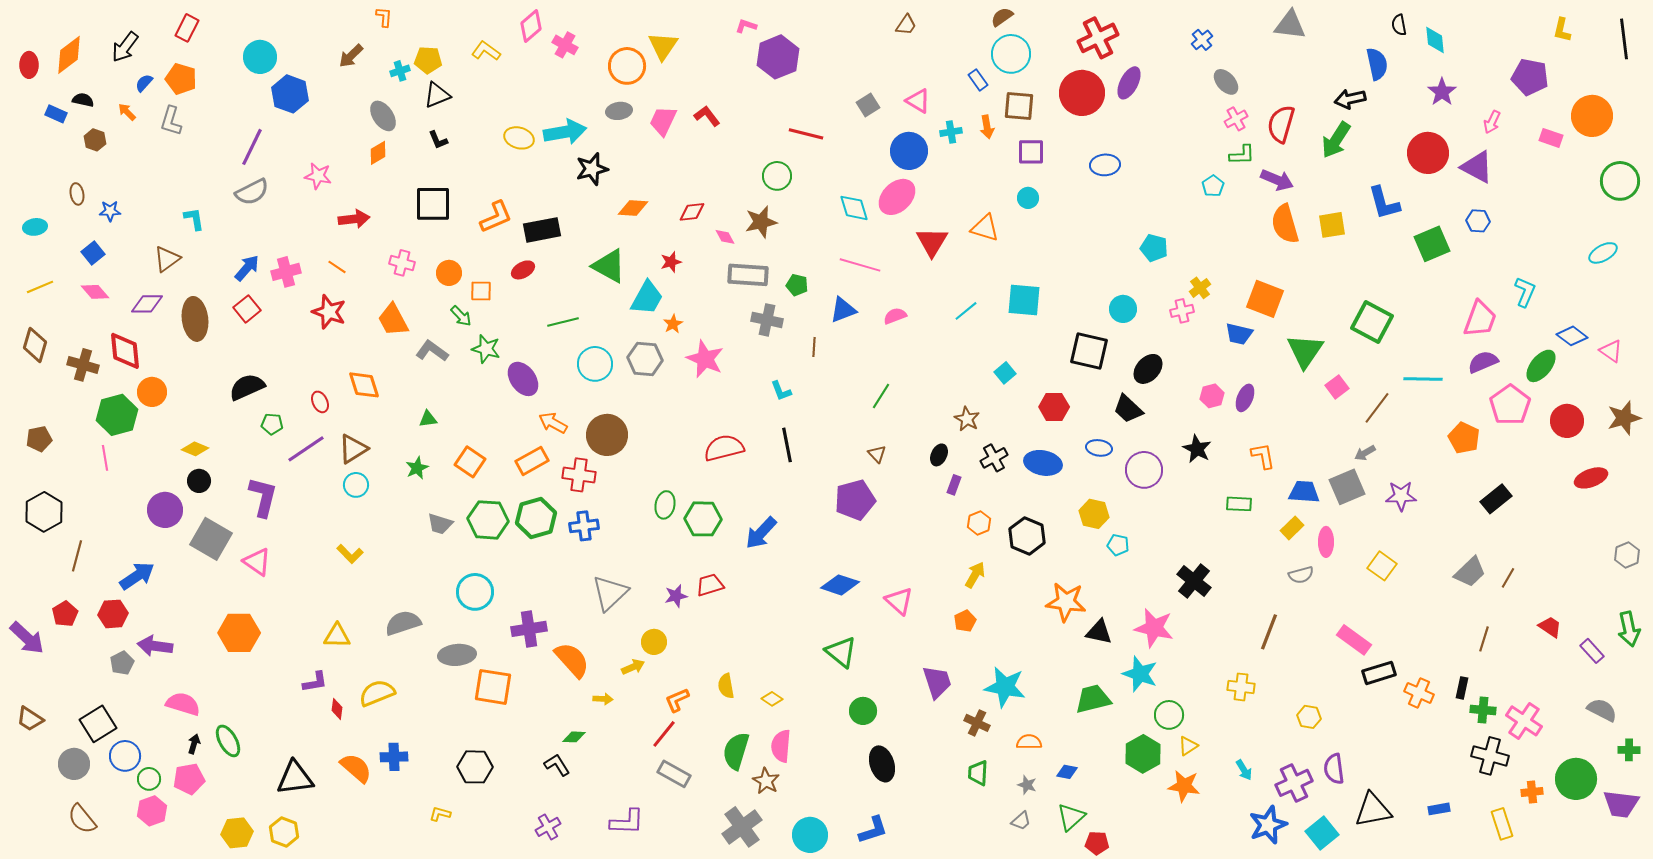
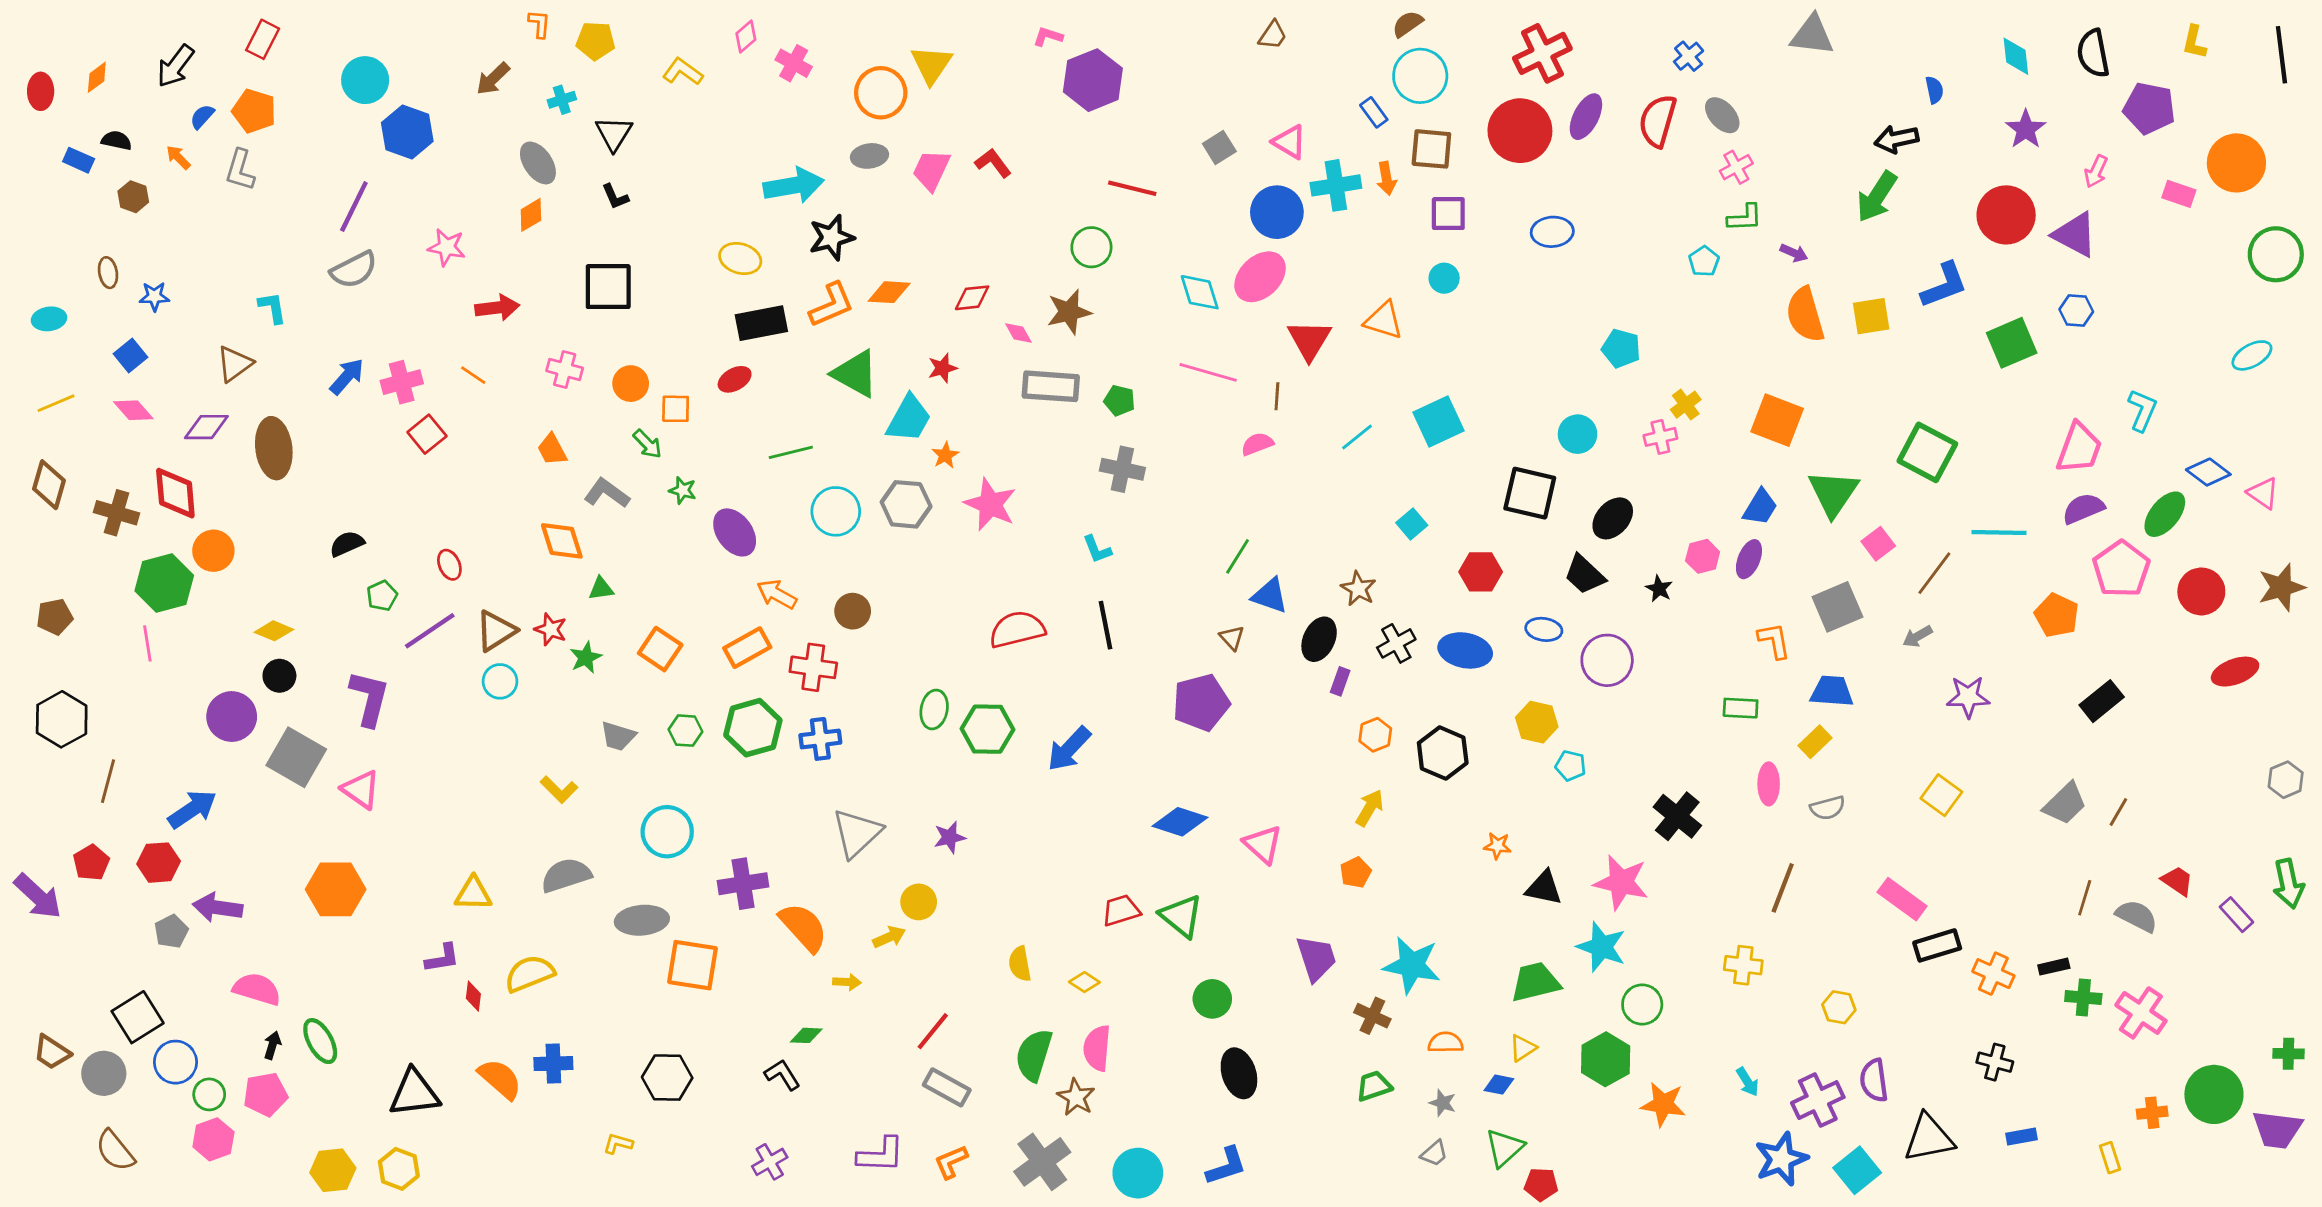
black semicircle: (1399, 25) -> (2093, 53), moved, size x1.6
pink diamond: (531, 26) -> (746, 37), size x0.7
orange diamond: (69, 55) -> (97, 77), size x0.6
yellow pentagon: (428, 60) -> (596, 41), moved
blue semicircle: (1377, 64) -> (1934, 90), size x0.6
black triangle: (437, 95) -> (614, 133), turned -36
red semicircle: (1281, 124) -> (1658, 121), moved
cyan cross: (951, 132) -> (1336, 185), size x1.6
yellow ellipse: (519, 138) -> (740, 258), moved
purple arrow: (1277, 180) -> (1794, 253), size x0.6
blue L-shape: (1384, 203) -> (1944, 285), turned -96
orange L-shape: (496, 217) -> (832, 305), moved
cyan square: (1024, 300) -> (1438, 421), turned -30
red square: (247, 309) -> (427, 434), moved
blue triangle: (843, 310) -> (1270, 596), moved, turned 40
red star: (329, 312) -> (551, 629), moved, size x0.7
orange trapezoid: (393, 320) -> (552, 450), size x0.7
gray cross: (767, 320) -> (1122, 469), moved
blue trapezoid: (1239, 334) -> (1760, 507), moved, turned -72
brown line: (814, 347) -> (1277, 396), moved
green star: (486, 349) -> (683, 490), size x0.7
orange diamond: (364, 385) -> (562, 541), moved
black semicircle: (247, 387) -> (347, 544), size x0.7
green pentagon: (272, 424) -> (382, 596), turned -30
brown circle: (607, 435) -> (853, 611), size x0.6
black star: (1197, 449) -> (1659, 589), moved, size x0.7
black ellipse: (939, 455) -> (1319, 639), size x1.4
gray square: (1347, 487) -> (1837, 607), moved
green hexagon: (488, 520) -> (685, 731), size x0.6
pink ellipse: (1326, 542) -> (1769, 784), moved
yellow L-shape: (350, 554) -> (559, 790), moved
red trapezoid: (710, 585) -> (1121, 910), moved
orange star: (1066, 602) -> (1497, 846), size x0.5
black rectangle: (1462, 688) -> (2054, 967), turned 65
orange L-shape: (677, 700) -> (951, 1162), moved
gray semicircle: (1602, 710) -> (2137, 916), moved
brown trapezoid: (30, 719) -> (52, 1052), moved
yellow triangle: (1188, 746) -> (1523, 1048), moved
black cross: (1490, 756) -> (1995, 1062), moved, size x0.7
green trapezoid: (978, 773) -> (1374, 1086), turned 68
yellow rectangle: (1502, 824) -> (2110, 1158), size x0.7

